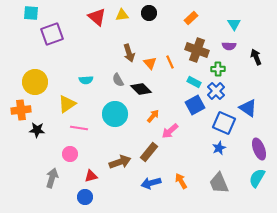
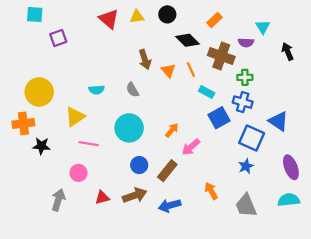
purple square: (52, 34) -> (58, 38), size x0.7
purple semicircle: (229, 46) -> (246, 43), moved
black arrow: (256, 57) -> (288, 51), moved
cyan rectangle: (194, 82) -> (207, 92), moved
black diamond: (141, 89) -> (188, 40), moved
blue cross: (216, 91) -> (243, 102), turned -30
brown arrow: (120, 162) -> (135, 195), moved
cyan semicircle: (257, 178) -> (289, 200), turned 54
orange arrow: (181, 181) -> (211, 191), moved
blue circle: (85, 197) -> (139, 165), moved

